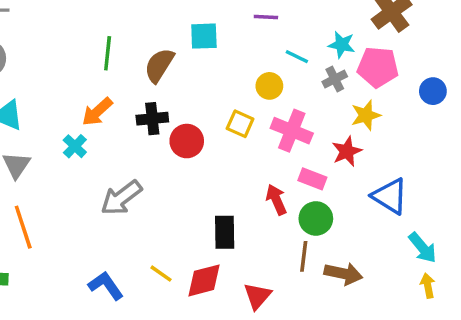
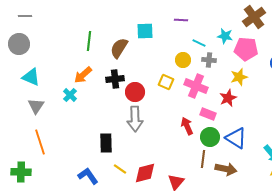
gray cross: (335, 79) -> (209, 60), moved, turned 32
blue triangle: (390, 196) -> (236, 138), moved
gray arrow: (121, 198) -> (135, 119), moved, turned -55
black rectangle: (225, 232) -> (106, 143), moved

